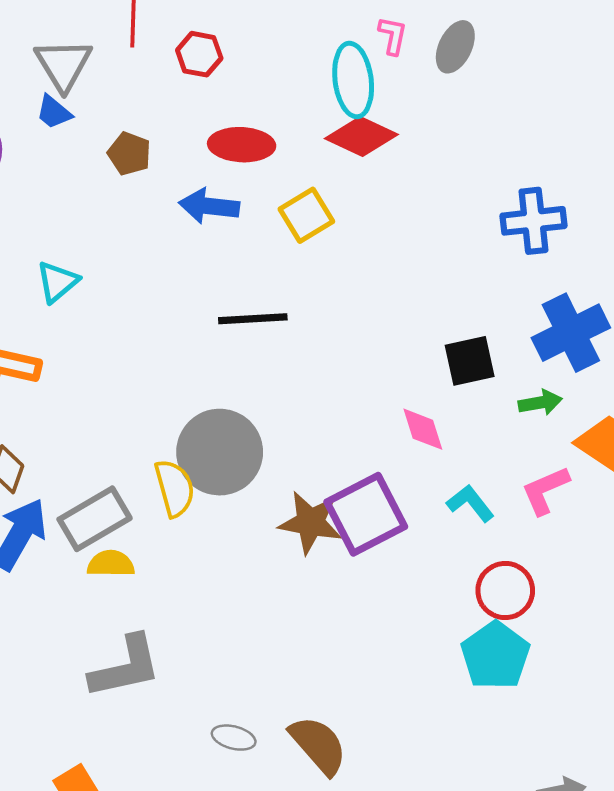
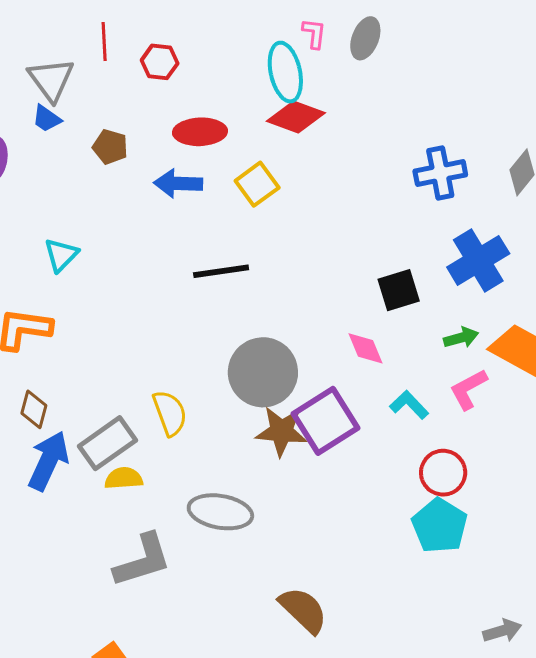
green arrow: (540, 403) -> (461, 338), moved
gray circle: (220, 452) -> (263, 372), moved
gray ellipse: (234, 738) -> (220, 512), moved, size x1.8

